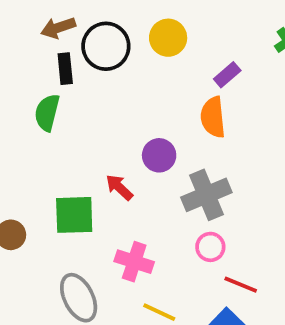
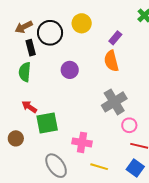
purple circle: (159, 155) -> (70, 70), moved
red arrow: (119, 187) -> (29, 107), moved
pink circle: (210, 247) -> (129, 125), moved

